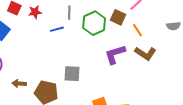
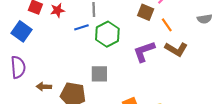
green hexagon: (94, 23) -> (107, 34), moved

